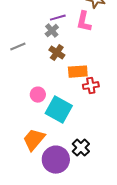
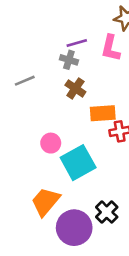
gray cross: (52, 31) -> (69, 60), turned -32
cyan square: (59, 110) -> (78, 163), turned 32

